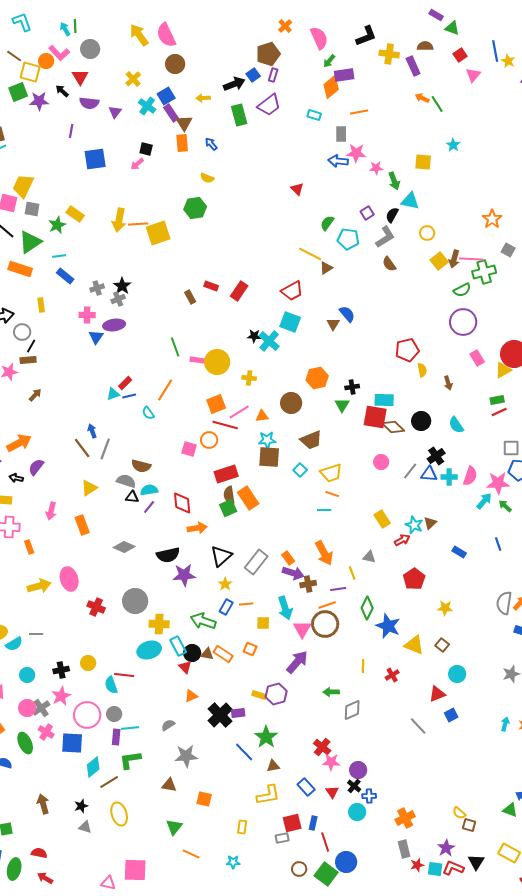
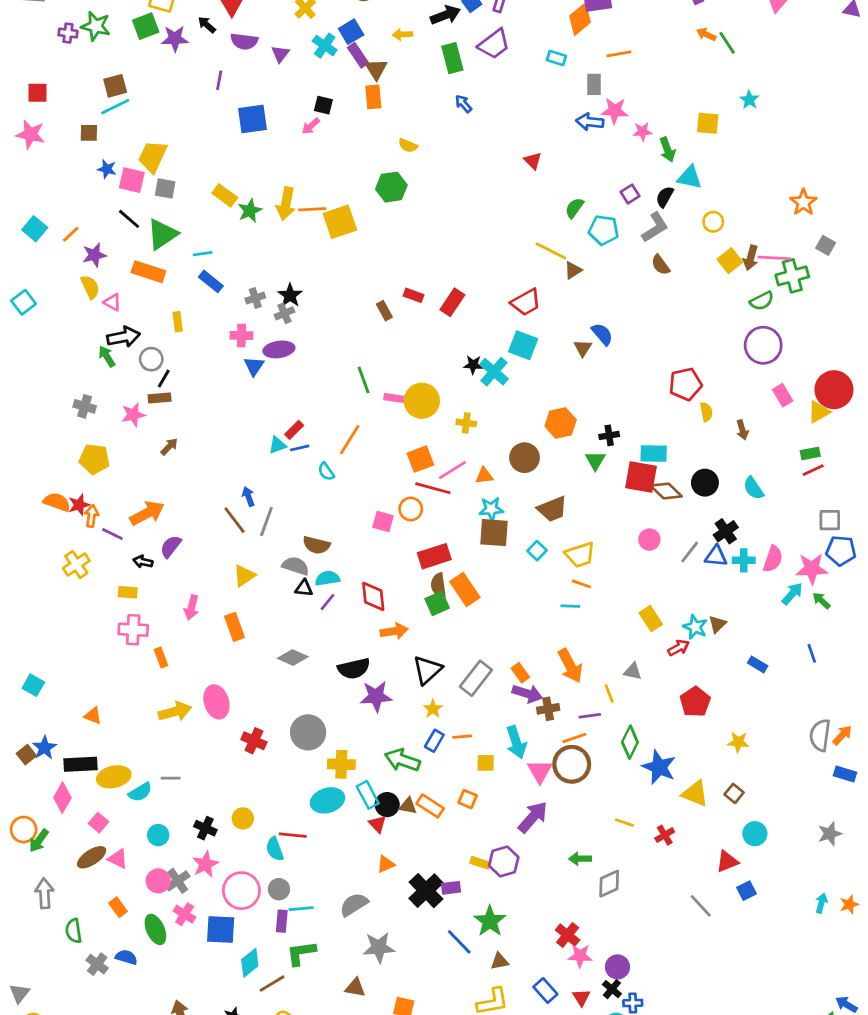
blue arrow: (211, 144) -> (463, 104), moved
green star: (57, 225) -> (250, 211), moved
yellow line: (363, 666) -> (624, 823), turned -72
black cross: (61, 670) -> (205, 828), turned 35
gray semicircle: (168, 725) -> (354, 904), size x1.5

